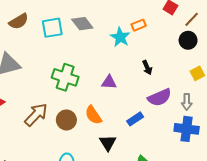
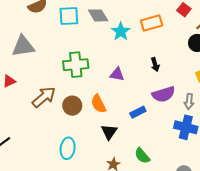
orange rectangle: (139, 25) -> (152, 23), size x1.5
cyan star: (120, 37) -> (121, 31), moved
green cross: (65, 77) -> (76, 65), turned -30

